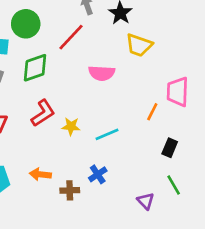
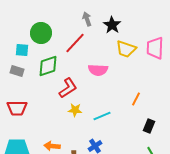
pink trapezoid: (178, 92) -> (155, 48), moved
red L-shape: (43, 113) -> (68, 88), moved

